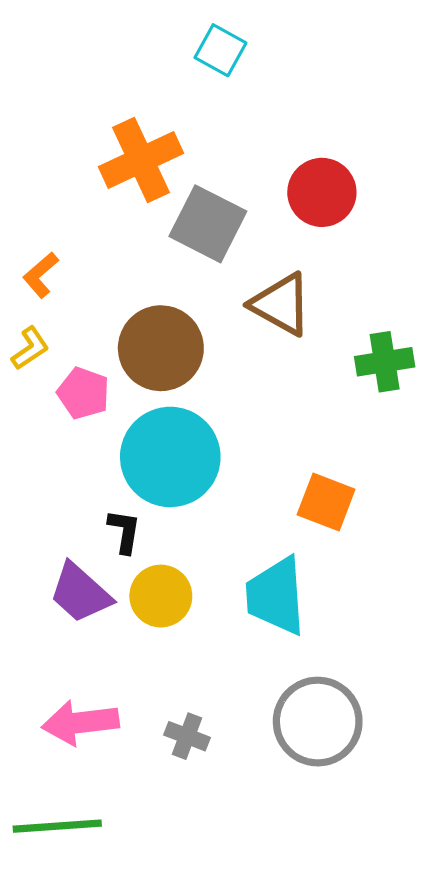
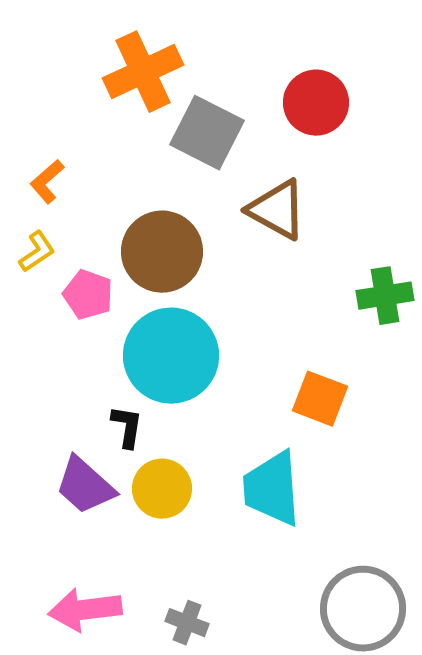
green cross: (385, 362) -> (385, 296), moved
gray circle: (318, 722) -> (363, 609), moved

